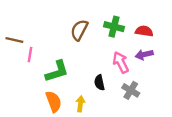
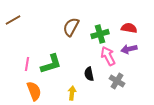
green cross: (114, 27) -> (100, 34), moved, turned -30
brown line: (14, 40) -> (13, 20), moved, turned -42
pink line: (30, 55) -> (27, 64), moved
orange semicircle: (54, 102) -> (34, 91), moved

